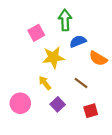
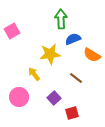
pink square: (36, 33) -> (12, 31), moved
yellow arrow: (45, 83) -> (34, 74), moved
red square: (91, 111) -> (72, 113), moved

